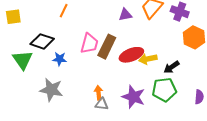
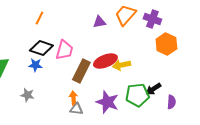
black diamond: (42, 41) -> (41, 48), moved
brown rectangle: (107, 47) -> (81, 71), moved
black arrow: (171, 67) -> (153, 89), moved
gray star: (51, 90) -> (27, 95), size x0.6

